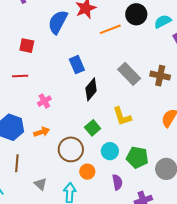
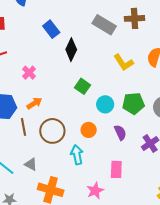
yellow L-shape: (122, 116) -> (124, 62), moved
brown circle: (71, 149) -> (52, 131), moved
brown line: (17, 163) -> (24, 127), moved
gray triangle: (40, 184) -> (31, 164), moved

